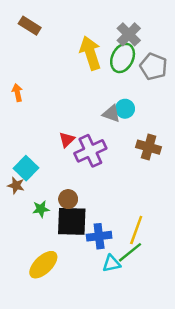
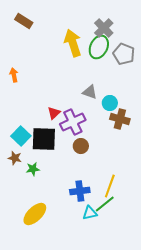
cyan circle: (125, 109) -> (110, 103), moved
brown star: (16, 185) -> (15, 158), moved
brown circle: (68, 199) -> (81, 146), moved
black square: (72, 221) -> (44, 139), moved

